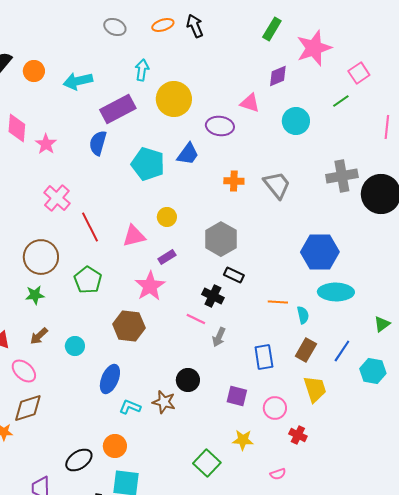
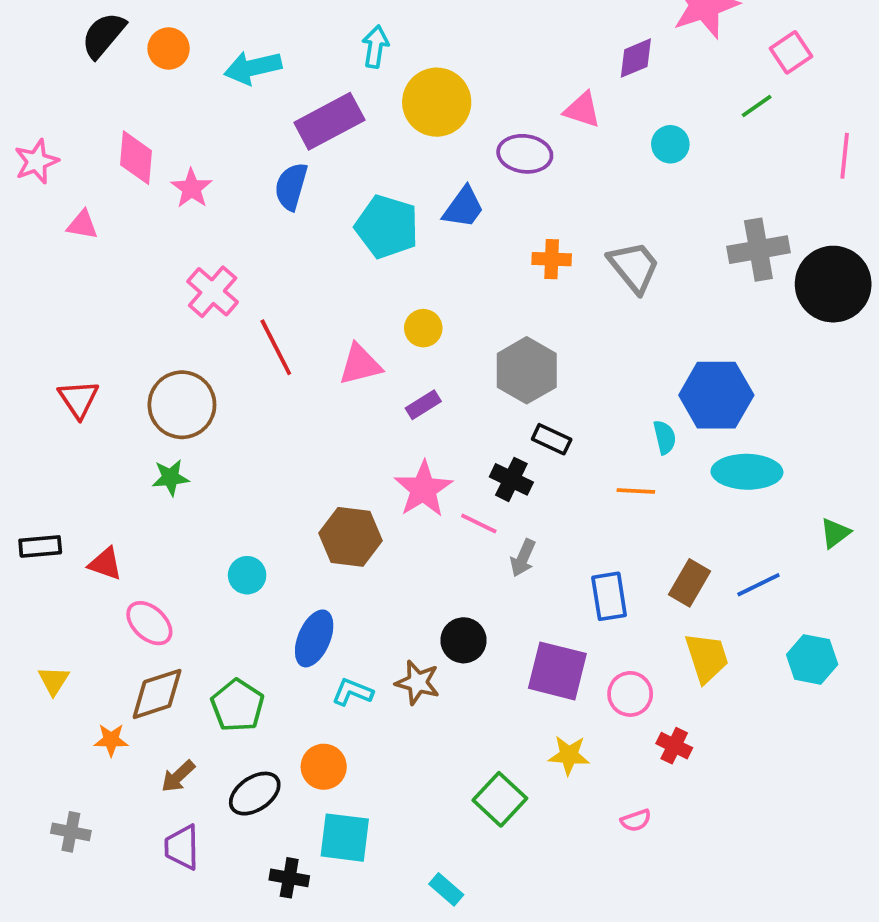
cyan circle: (296, 121) -> (670, 144), size x0.7
green pentagon: (88, 280) -> (237, 705), moved
pink star: (150, 286) -> (423, 489), moved
cyan semicircle: (303, 315) -> (665, 437), moved
brown arrow: (39, 336) -> (178, 776), moved
blue line: (342, 351) -> (758, 585), turned 30
cyan hexagon: (373, 371) -> (812, 659), moved
purple square: (237, 396) -> (557, 671), size x1.5

